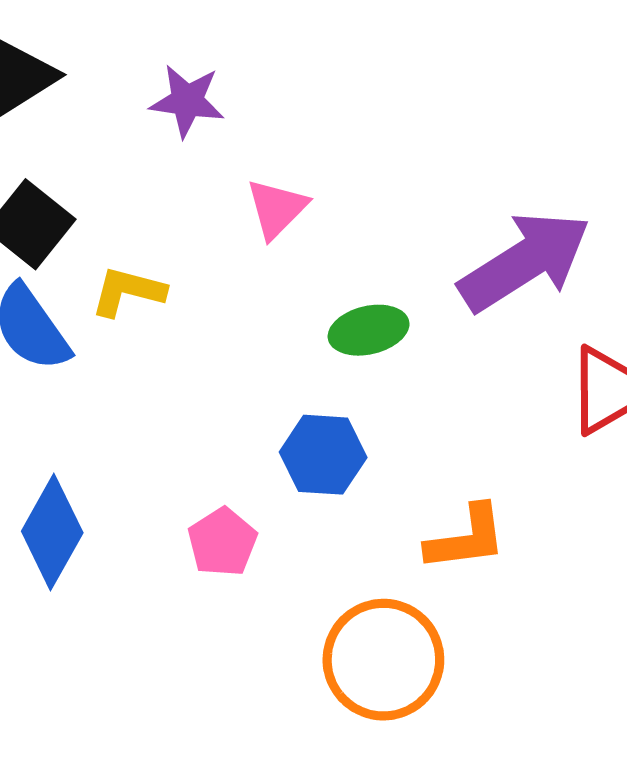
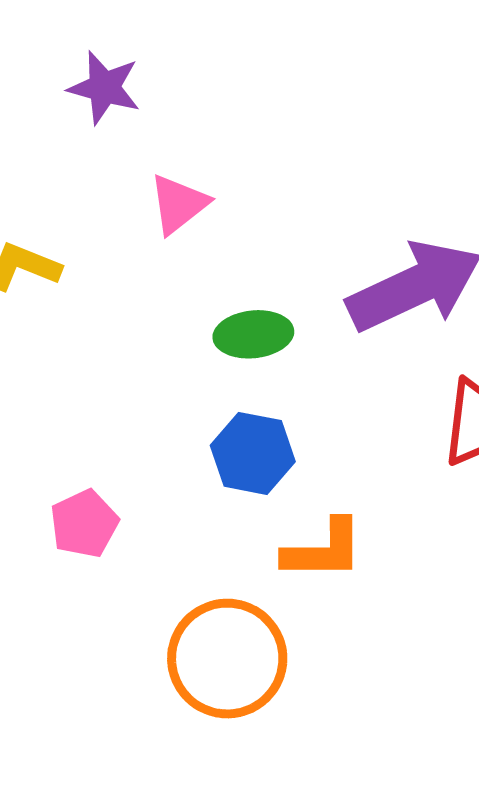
blue hexagon: (323, 455) -> (253, 453), moved

